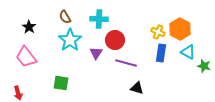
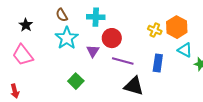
blue rectangle: (161, 53) -> (158, 63), moved
green square: (61, 83) -> (76, 81), moved, turned 35
black triangle: (137, 88) -> (134, 86), size x1.5

